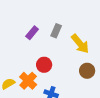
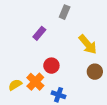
gray rectangle: (56, 31) -> (65, 12), moved

